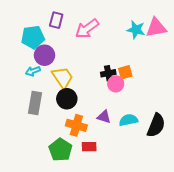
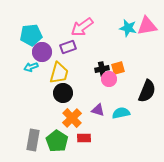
purple rectangle: (56, 20) -> (68, 47), moved, turned 56
yellow trapezoid: (63, 78) -> (59, 73), turned 50
gray rectangle: (35, 103) -> (33, 140), moved
orange cross: (76, 125) -> (72, 118), turned 30
black semicircle: (156, 125) -> (147, 91), moved

